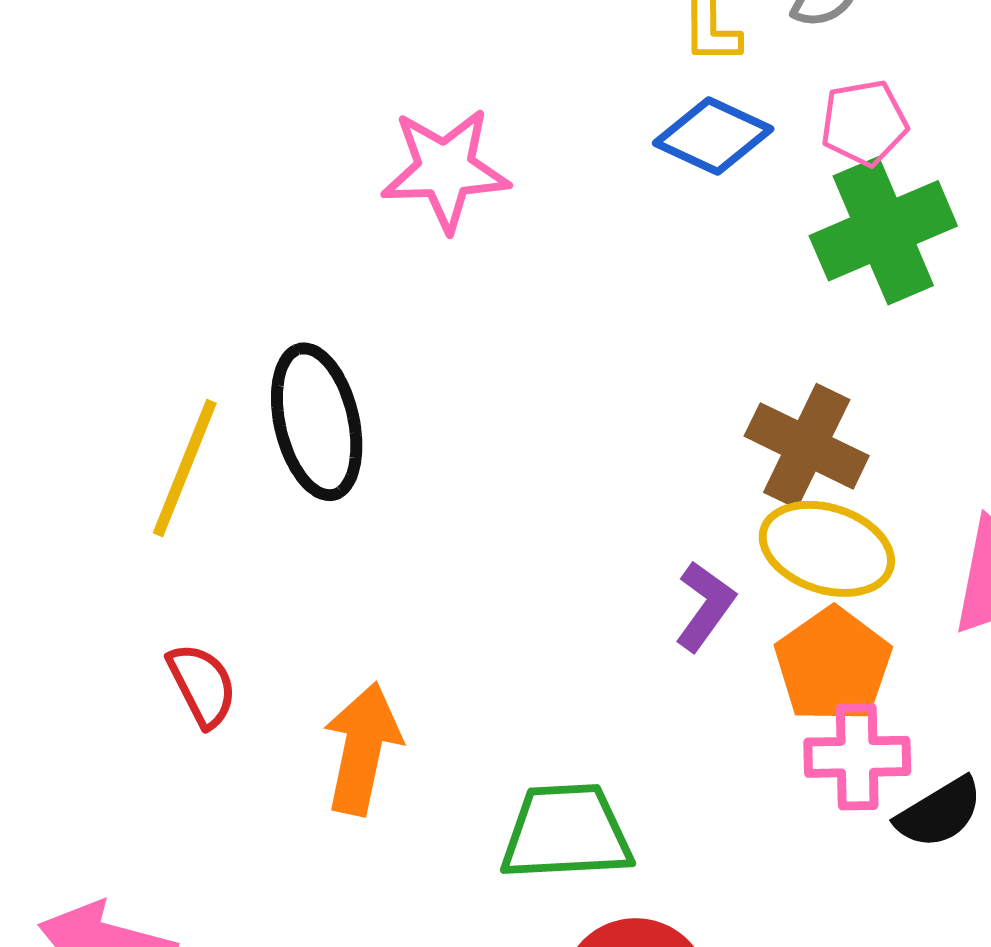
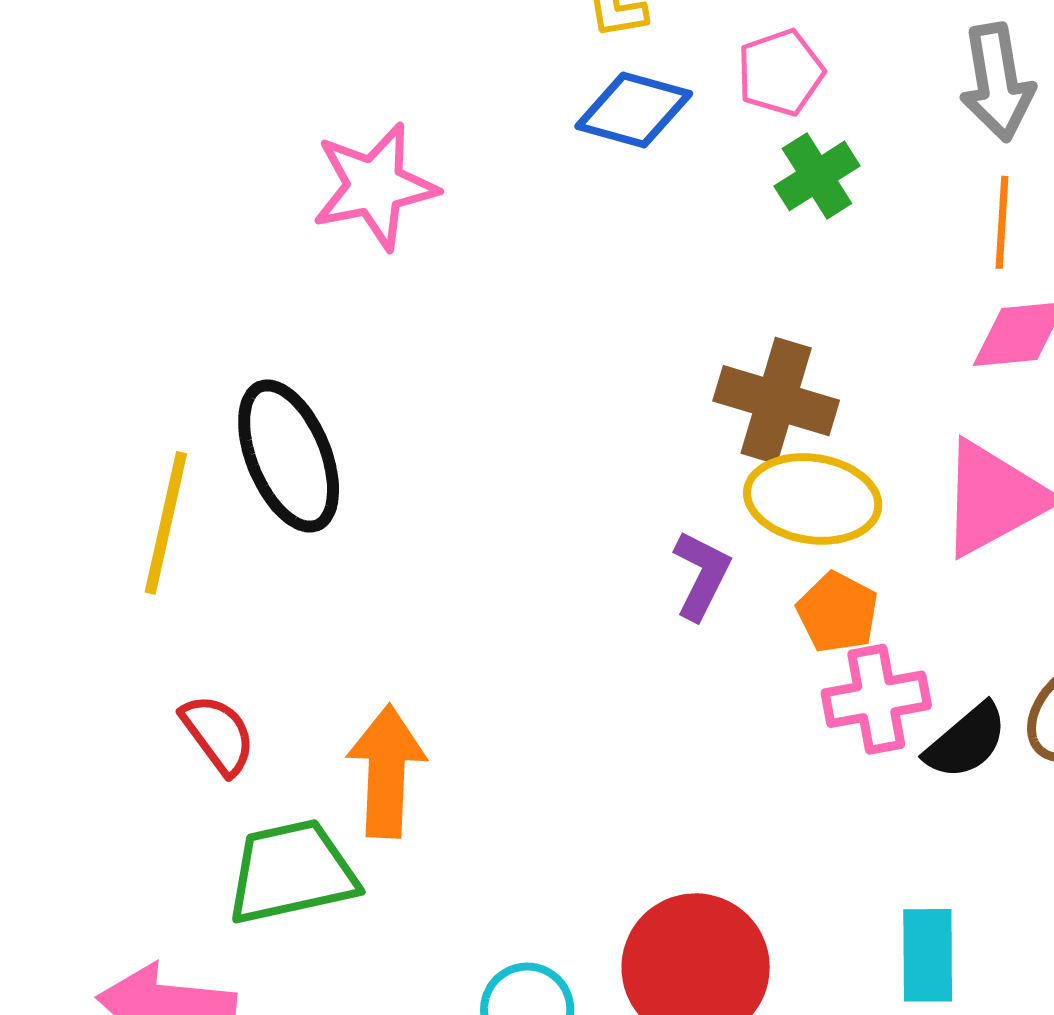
green cross: (883, 231) -> (817, 176), size x0.6
orange pentagon: (833, 665) -> (837, 612), size x0.7
green trapezoid: (566, 832) -> (292, 872), moved

